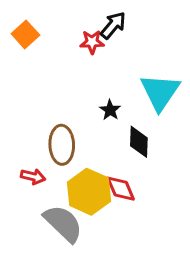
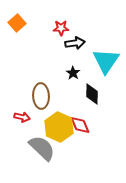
black arrow: (113, 25) -> (75, 43), moved, turned 42

